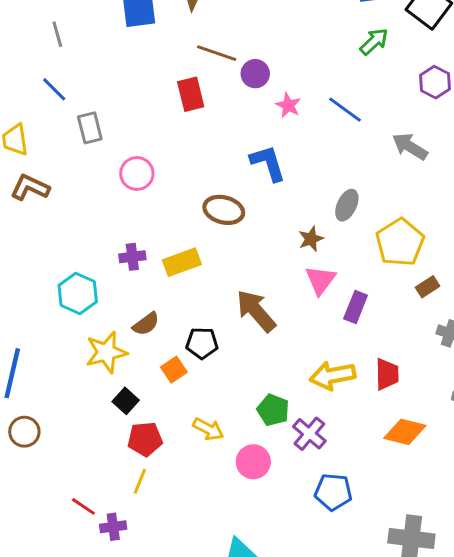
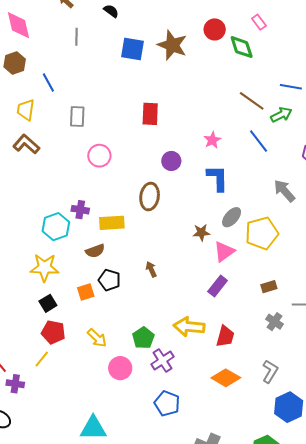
gray line: (57, 34) -> (77, 37), moved
brown line: (217, 53) -> (252, 101), moved
purple circle: (255, 74) -> (171, 161), moved
blue line: (54, 89) -> (48, 83), moved
blue line: (345, 110) -> (259, 141), moved
blue L-shape: (268, 163) -> (217, 178), moved
brown ellipse: (224, 210) -> (150, 196), turned 68
yellow pentagon: (400, 242) -> (262, 233), moved
pink triangle: (320, 280) -> (224, 252), moved
cyan hexagon: (78, 293) -> (56, 227), moved
brown arrow: (256, 311) -> (151, 269), size x0.5
brown semicircle: (146, 324) -> (95, 251), moved

